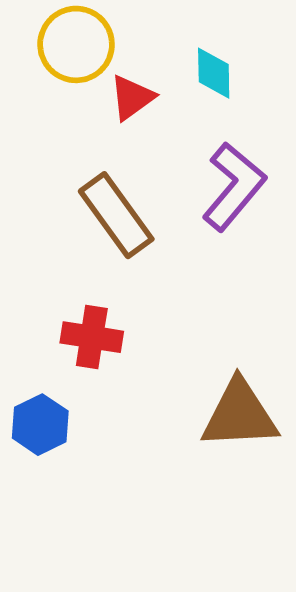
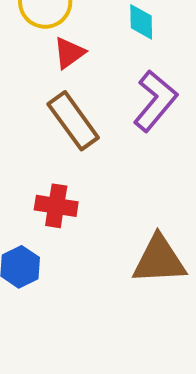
red triangle: (132, 98) -> (69, 53), moved

